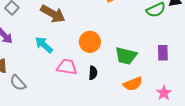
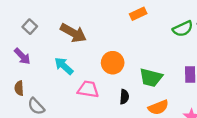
black semicircle: (93, 73) -> (124, 97), moved

